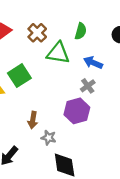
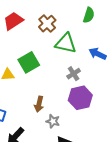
green semicircle: (81, 31) -> (89, 15), moved
gray cross: (88, 86) -> (74, 74), moved

